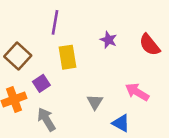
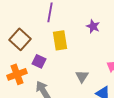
purple square: (41, 83) -> (39, 61), turned -32

